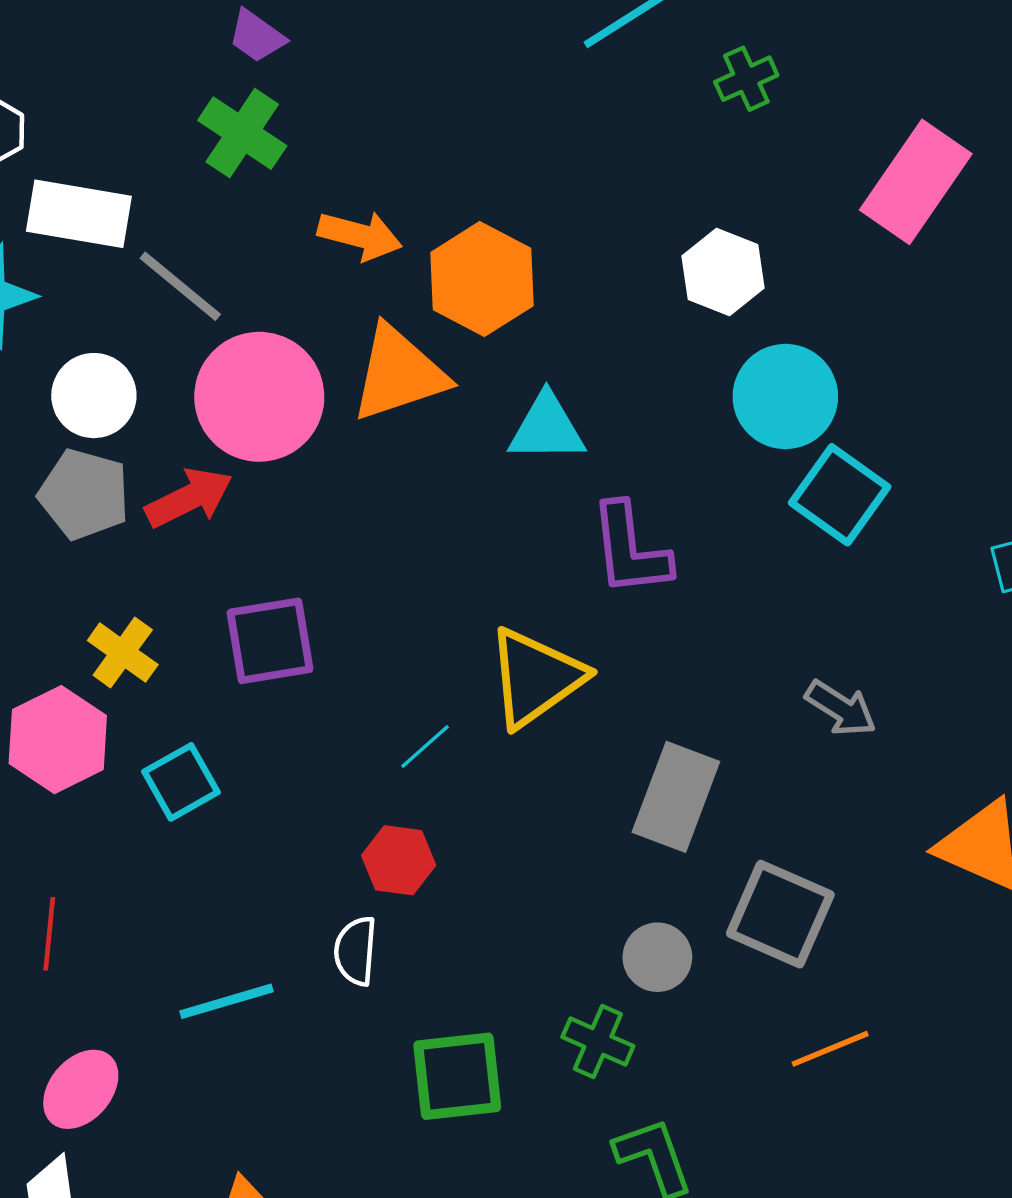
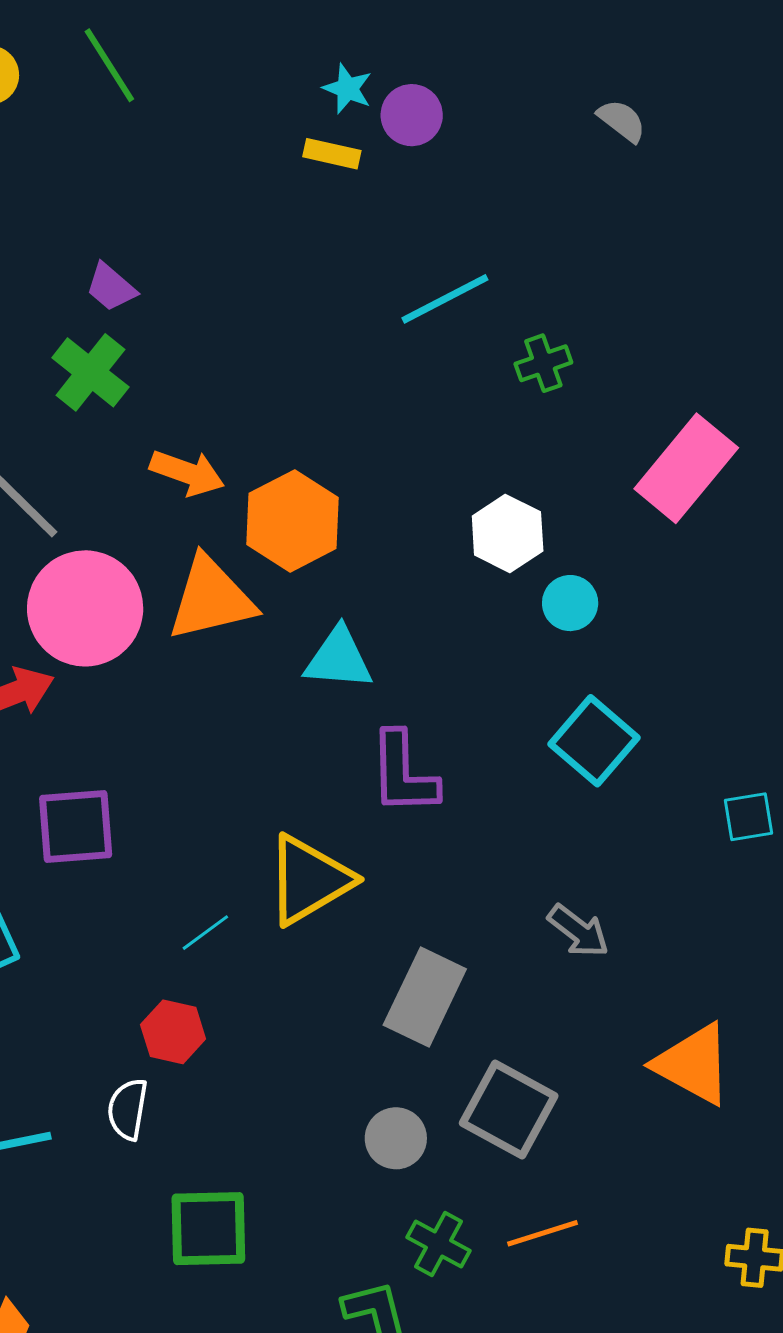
cyan circle: (785, 397) -> (570, 603), moved, size x0.6
green cross: (598, 1042) -> (439, 1244), moved

